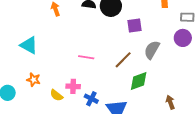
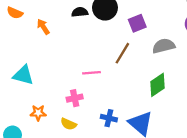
gray semicircle: (152, 50) -> (164, 46), turned 60
brown line: (123, 60) -> (122, 53), moved
pink cross: (73, 86) -> (75, 98), moved

